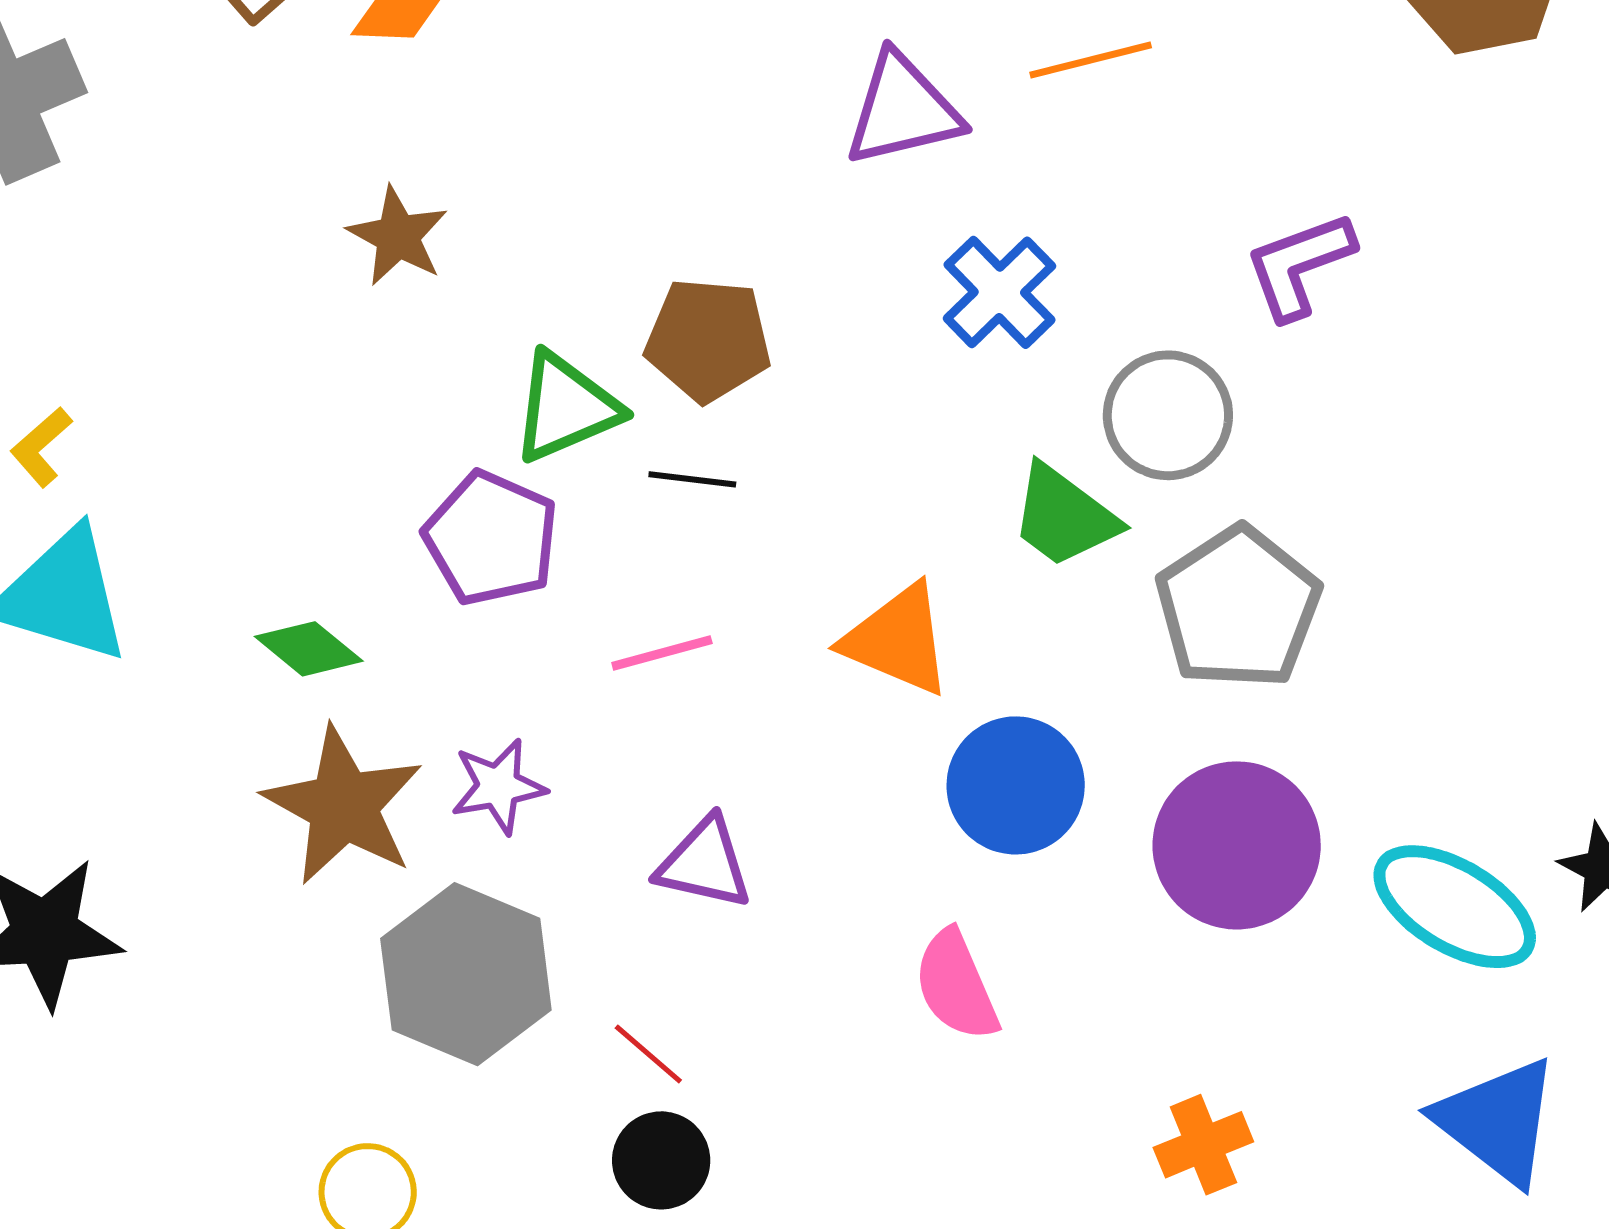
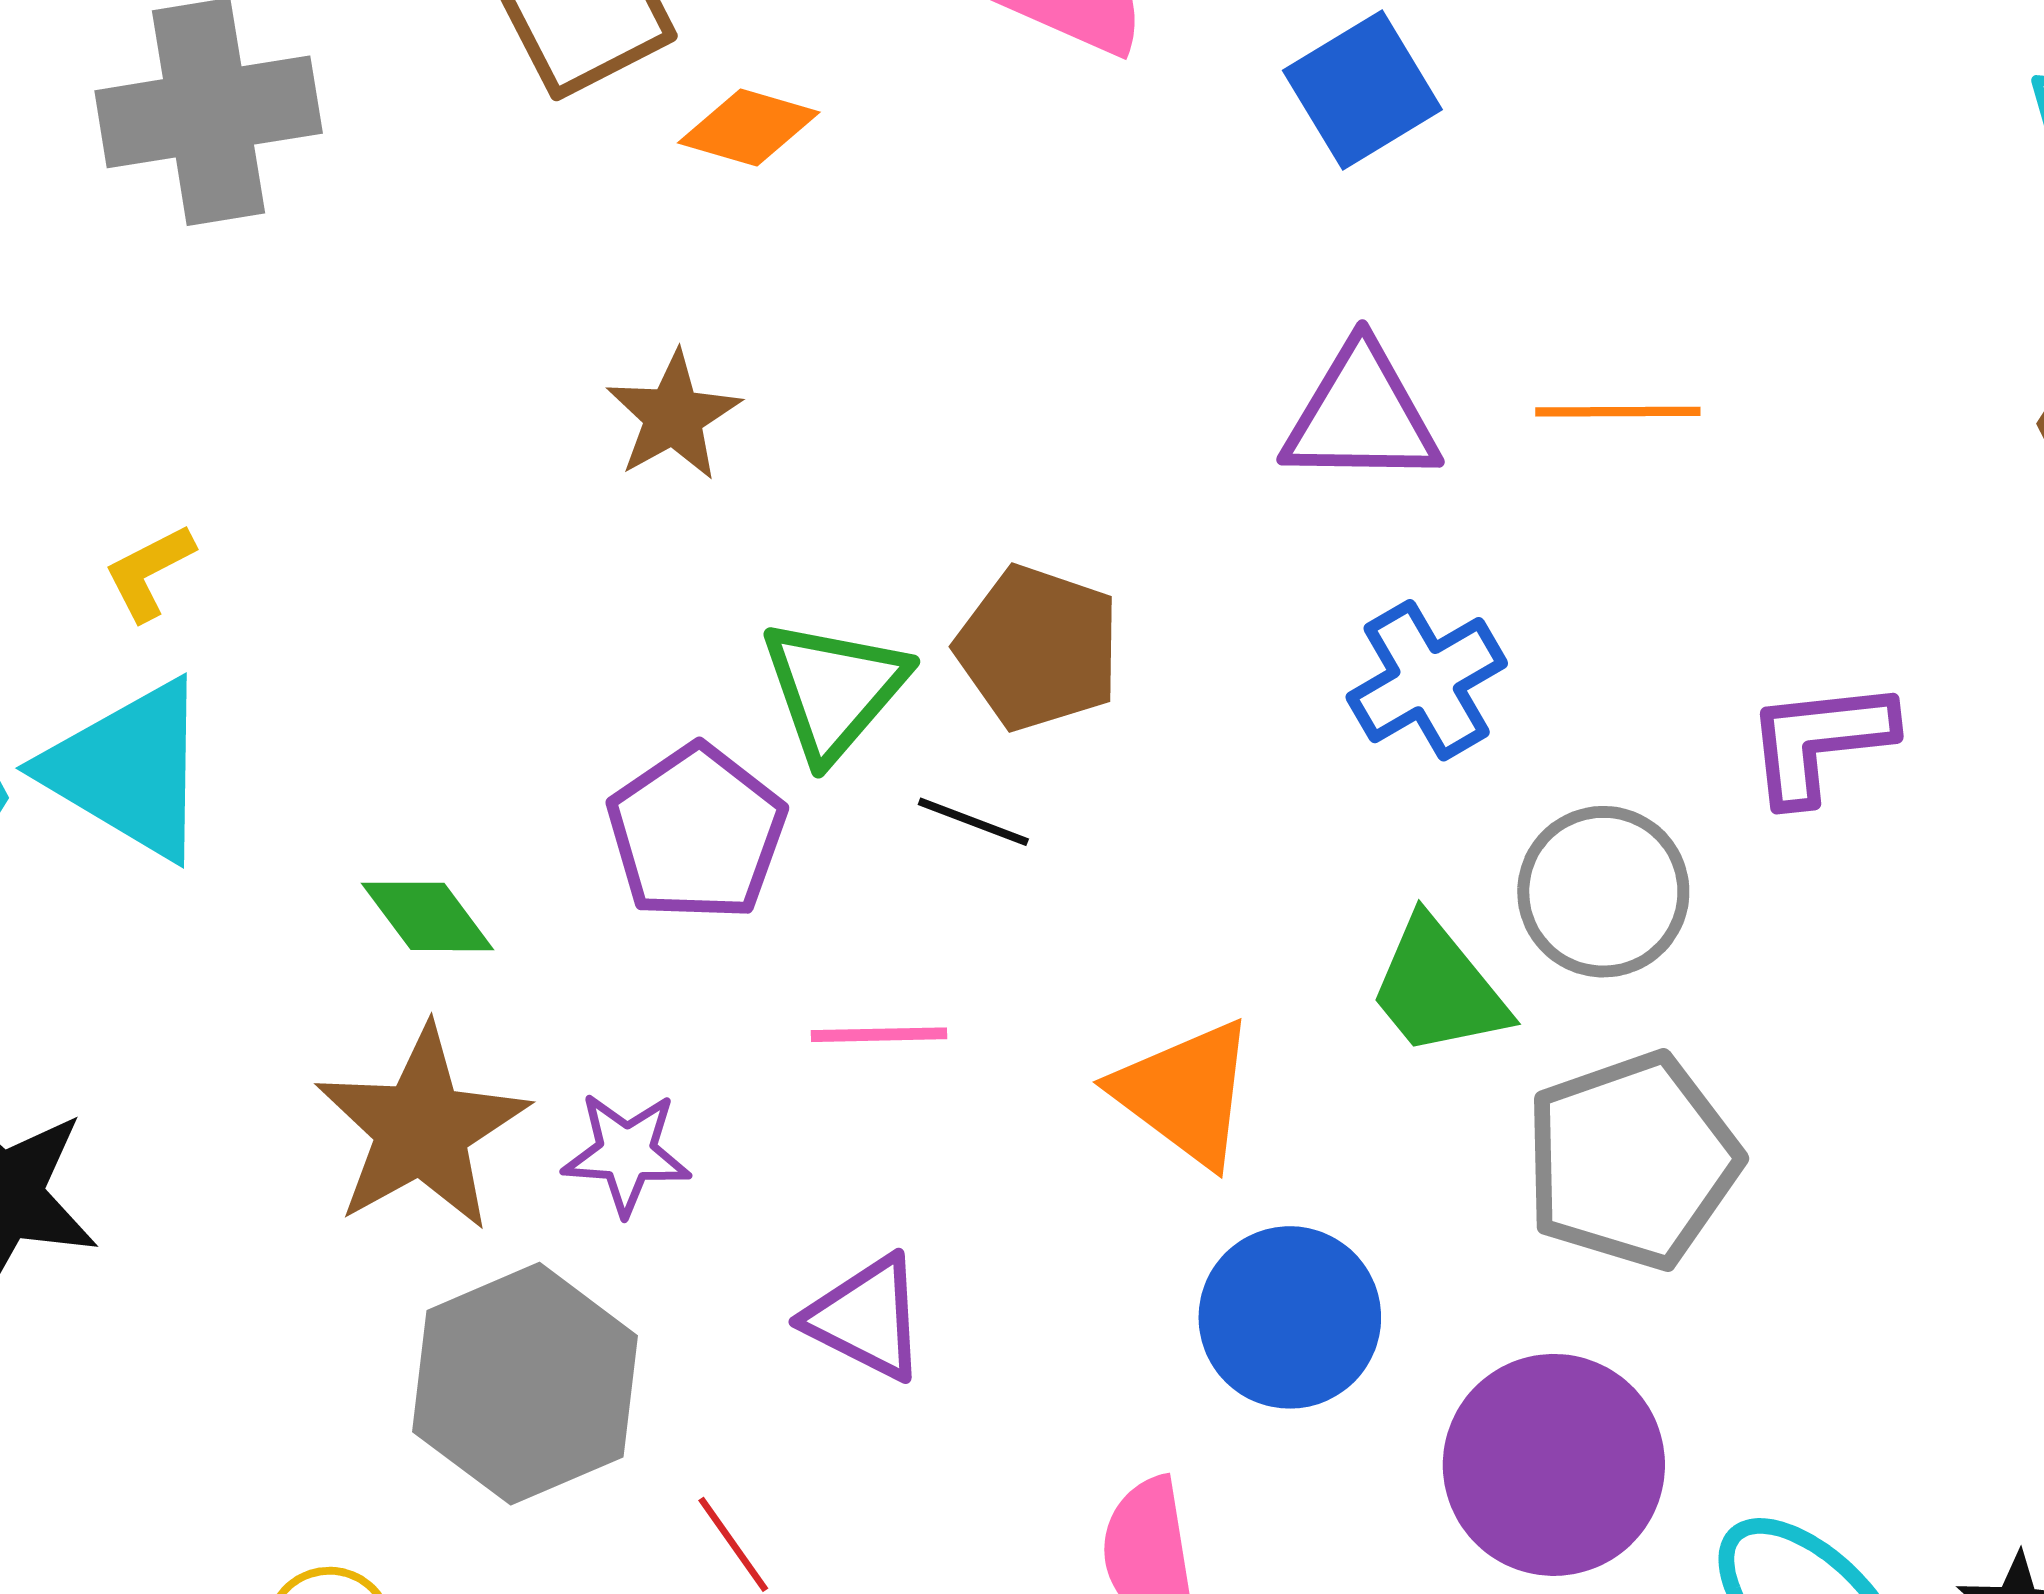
green triangle: (566, 407) -> (834, 689), turned -40

